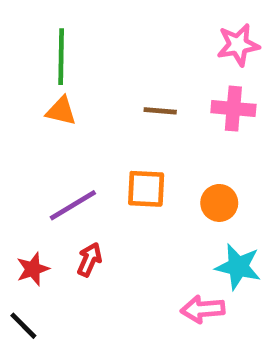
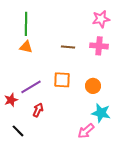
red star: (33, 269) -> (11, 100), moved
pink arrow: (203, 309) -> (86, 131), turned -36
black line: (23, 326) -> (18, 131), moved

